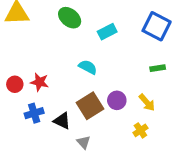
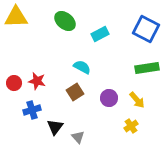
green rectangle: (158, 68) -> (147, 68), size x1.6
brown square: (90, 106) -> (75, 92), moved, size x0.7
black triangle: (62, 121) -> (55, 127), moved, turned 42

